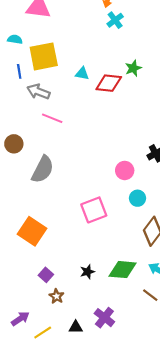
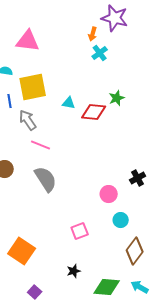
gray arrow: (38, 92) -> (28, 120), turned 35
gray semicircle: (43, 169) -> (46, 179), moved, turned -60
pink square: (94, 210) -> (80, 231), size x0.7
black star: (87, 272) -> (74, 271), moved

